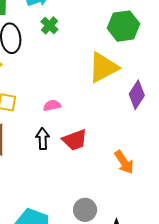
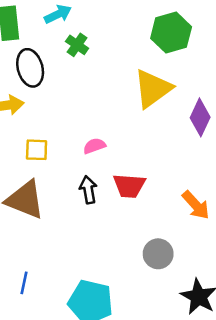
red trapezoid: (75, 140) -> (129, 186), turned 32
gray circle: (85, 210) -> (158, 254), moved

